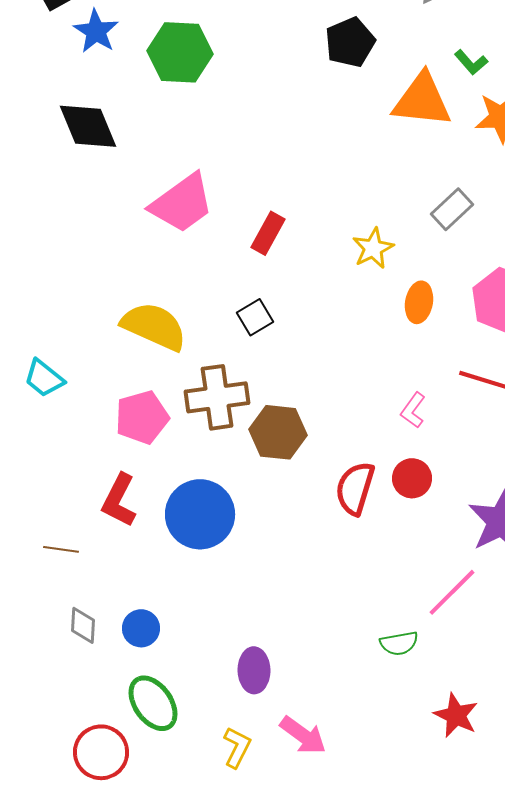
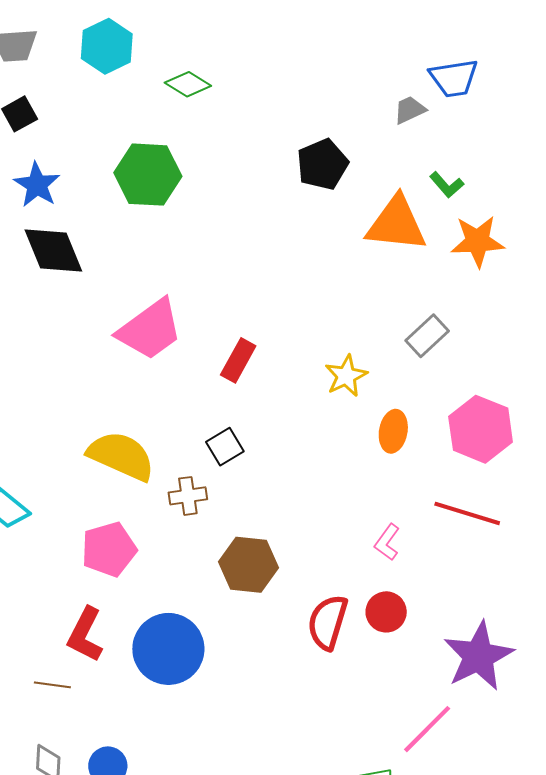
blue star: (96, 31) -> (37, 185), moved
brown cross: (217, 397) -> (188, 496), moved, size x0.6
brown line: (61, 549) -> (52, 685), moved

